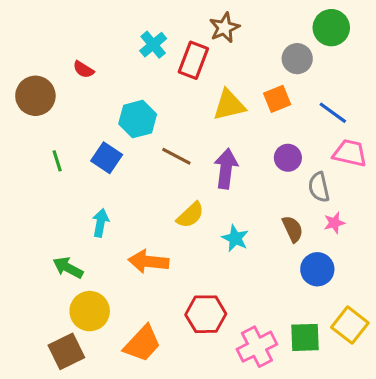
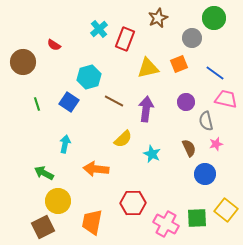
brown star: (224, 28) -> (158, 18), moved
orange trapezoid: (142, 344) -> (92, 222), turned 148
pink cross: (257, 347) -> (166, 224), turned -35

